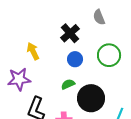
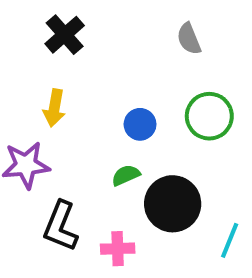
black cross: (70, 33) -> (65, 35), moved
yellow arrow: (33, 51) -> (54, 108), turned -144

